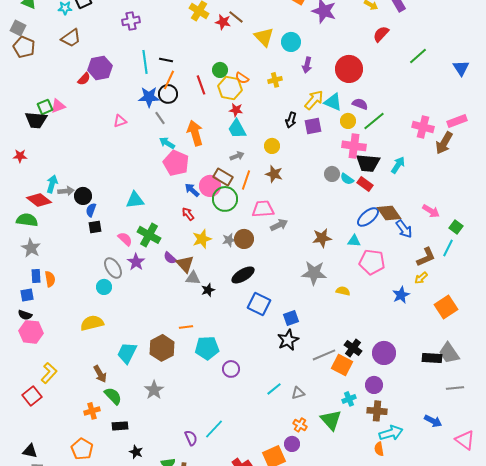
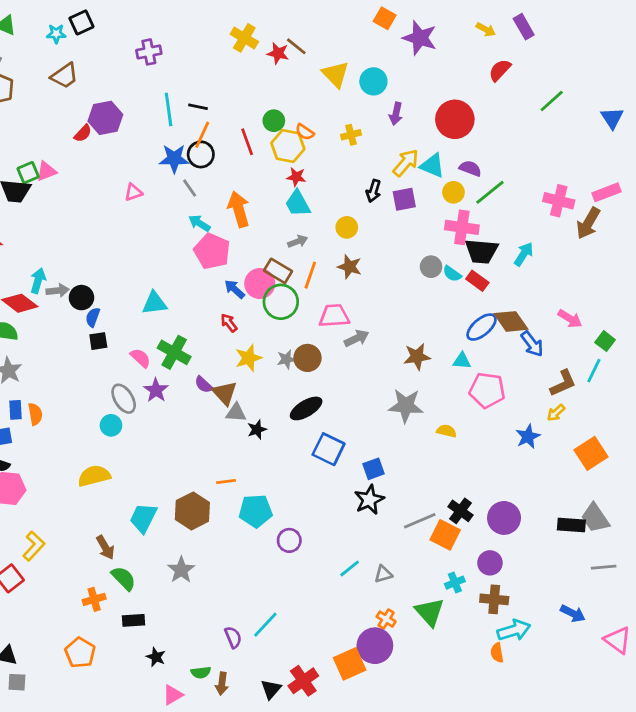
purple circle: (292, 444) -> (375, 646), size x1.6

